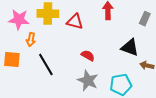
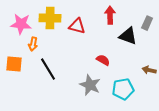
black triangle: (130, 48) -> (128, 36), moved
red semicircle: (88, 56) -> (103, 60), moved

